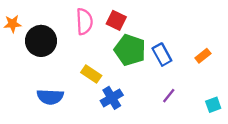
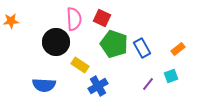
black circle: (41, 41) -> (56, 42), moved
cyan square: (213, 105) -> (171, 76), moved

